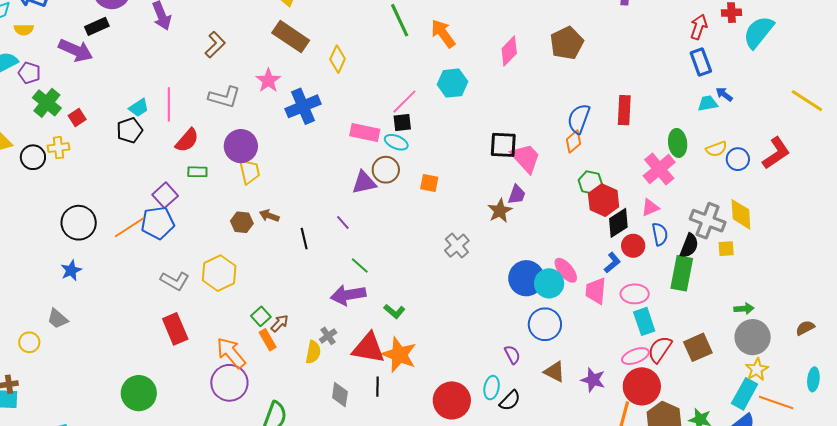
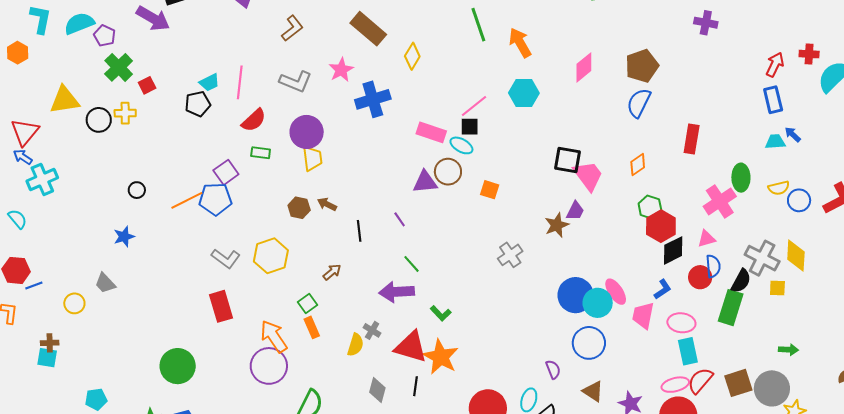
blue semicircle: (579, 119) -> (639, 103), moved
black circle: (79, 223) -> (137, 190), size x0.5
red circle: (633, 246) -> (700, 277), moved
brown arrow: (280, 323) -> (332, 272), moved
gray cross: (328, 336) -> (372, 330), turned -30
gray circle: (753, 337) -> (772, 388), moved

